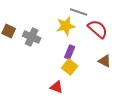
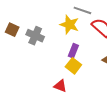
yellow star: (66, 26) -> (69, 25), turned 30

